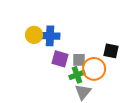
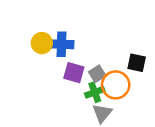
gray square: (79, 60) -> (97, 74), turned -32

